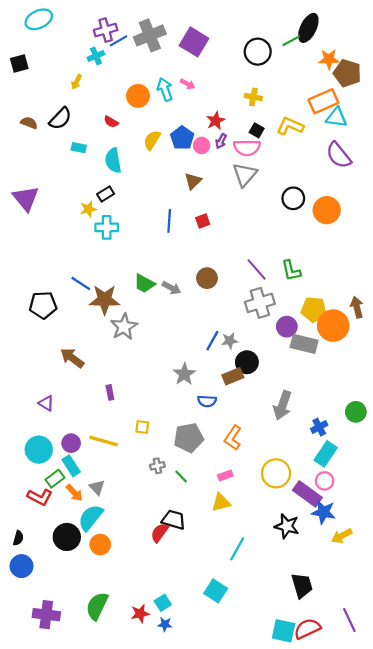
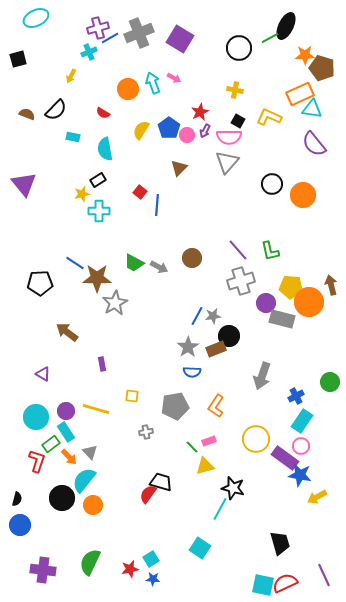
red square: (203, 221) -> (140, 192), moved, turned -32
gray star: (184, 374) -> (188, 347), moved
green line: (181, 477) -> (192, 447), moved
red L-shape: (40, 497) -> (37, 461), turned -100
black star: (287, 526) -> (233, 488), moved

